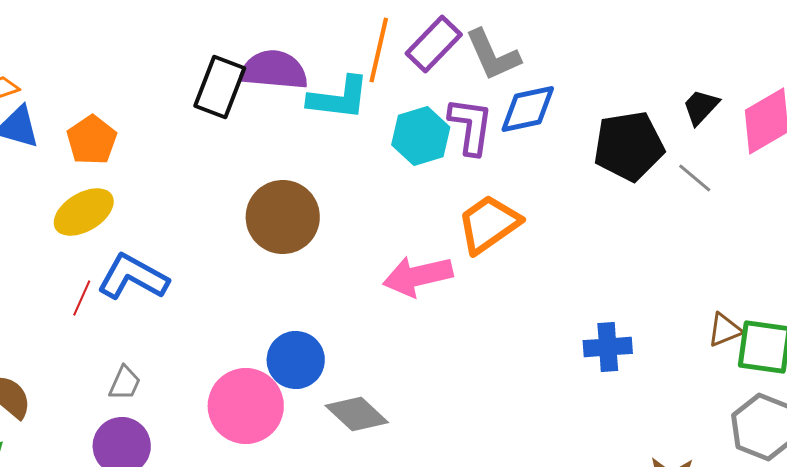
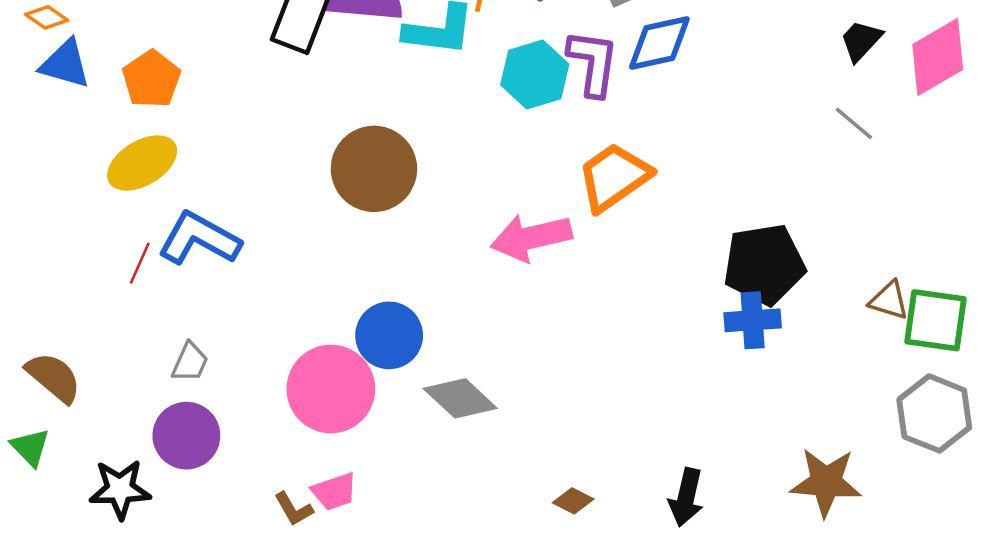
black pentagon: (629, 146) -> (764, 264), moved
brown triangle: (725, 330) -> (889, 300), turned 39

